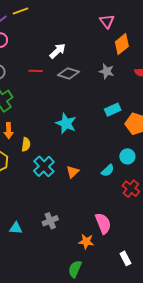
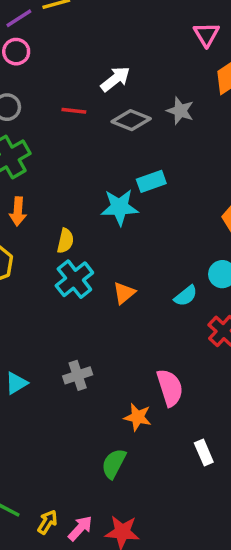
gray star: (107, 71) -> (180, 111), moved
cyan rectangle: (113, 110) -> (151, 181), moved
cyan star: (66, 123) -> (120, 207), turned -30
yellow semicircle: (26, 144) -> (65, 241), moved
cyan triangle: (16, 228) -> (16, 383), turned -40

